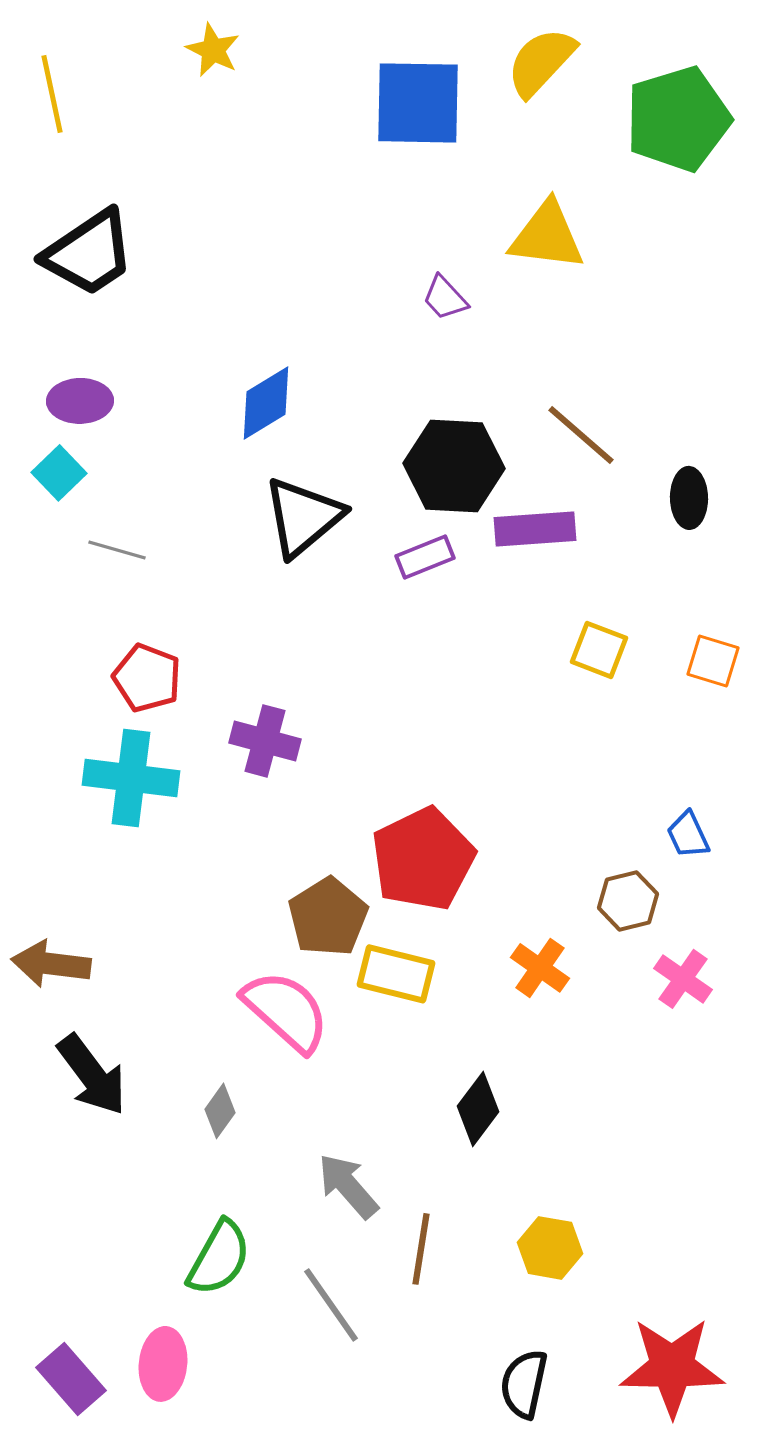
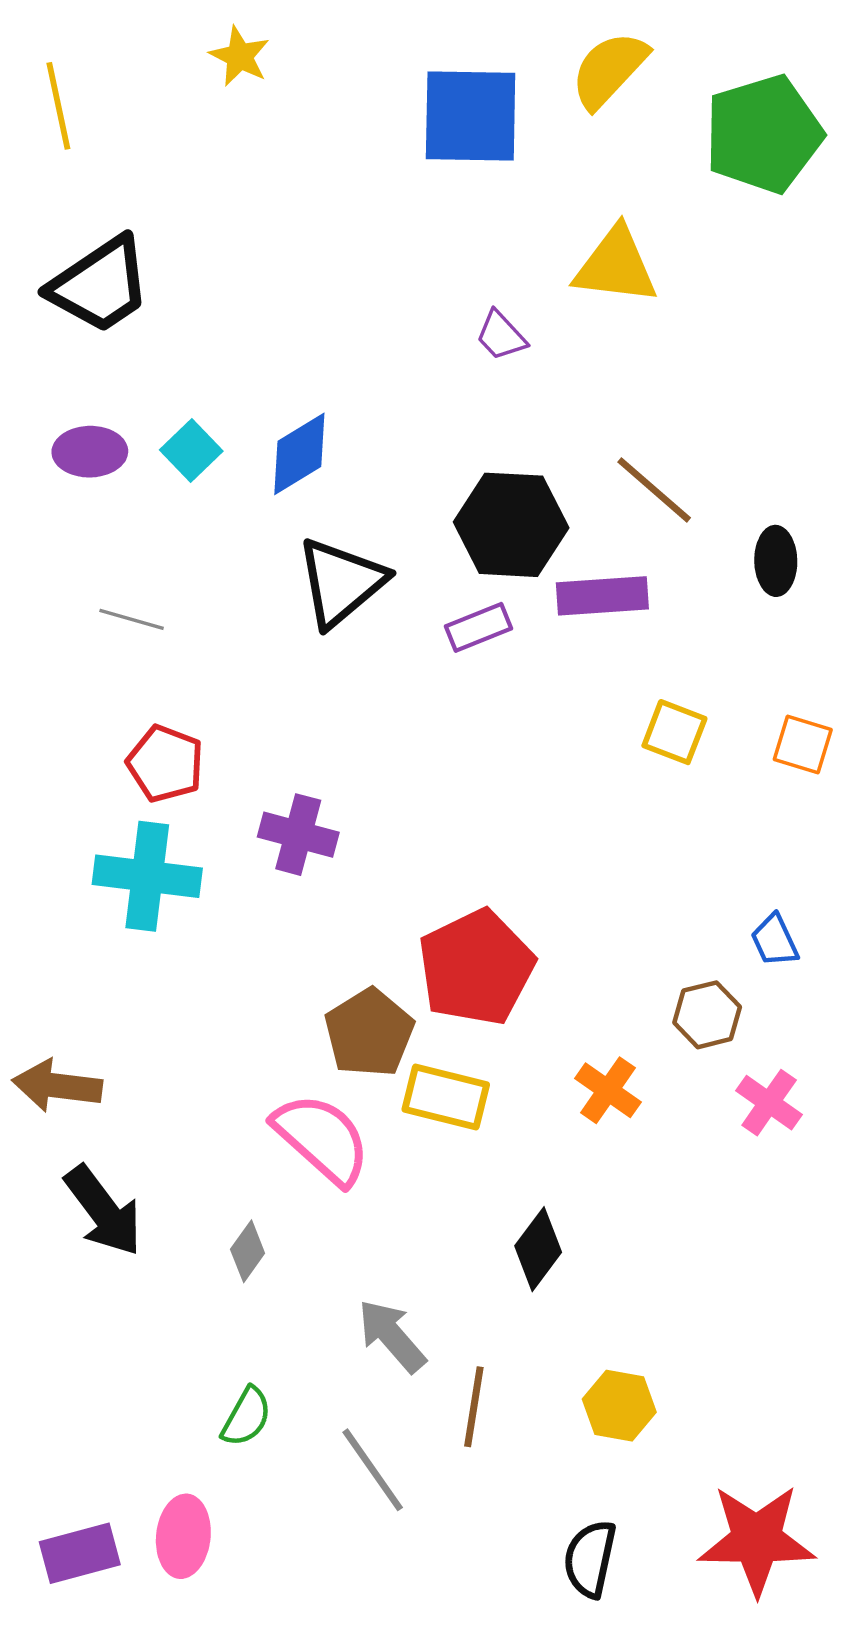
cyan square: (59, 473) -> (191, 451), moved
green semicircle: (219, 1258) -> (246, 1417), size x0.7
purple rectangle: (71, 1379) -> (80, 1553), turned -64

